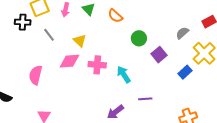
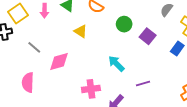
gray line: (49, 35) -> (34, 47), moved
yellow triangle: (80, 41) -> (81, 31), moved
pink cross: (97, 65) -> (91, 89), moved

